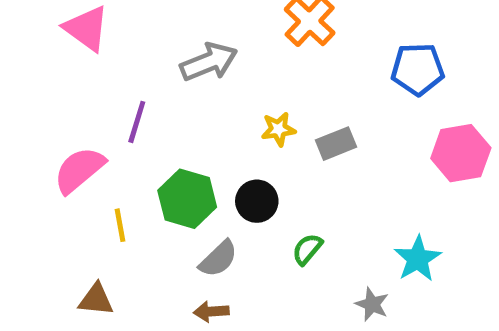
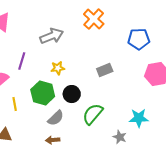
yellow star: (278, 129) -> (58, 68), moved
green semicircle: (307, 249) -> (93, 114), size x1.6
cyan star: (418, 259) -> (139, 118), turned 30

